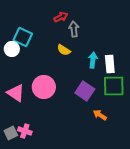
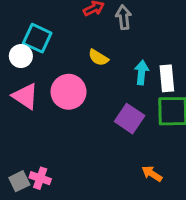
gray arrow: (74, 29) -> (124, 17), moved
pink circle: (44, 87) -> (69, 92), moved
pink triangle: (16, 93) -> (25, 96), moved
orange arrow: (100, 115) -> (152, 174), moved

